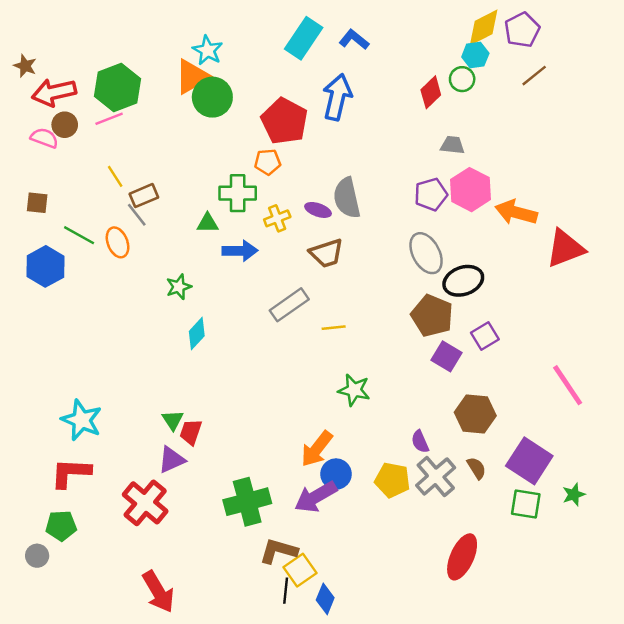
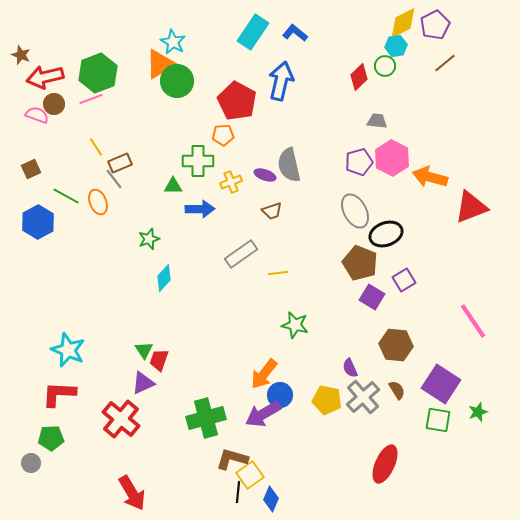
brown square: (37, 203) -> (31, 169), turned -30
brown trapezoid: (326, 253) -> (272, 211), size x0.7

